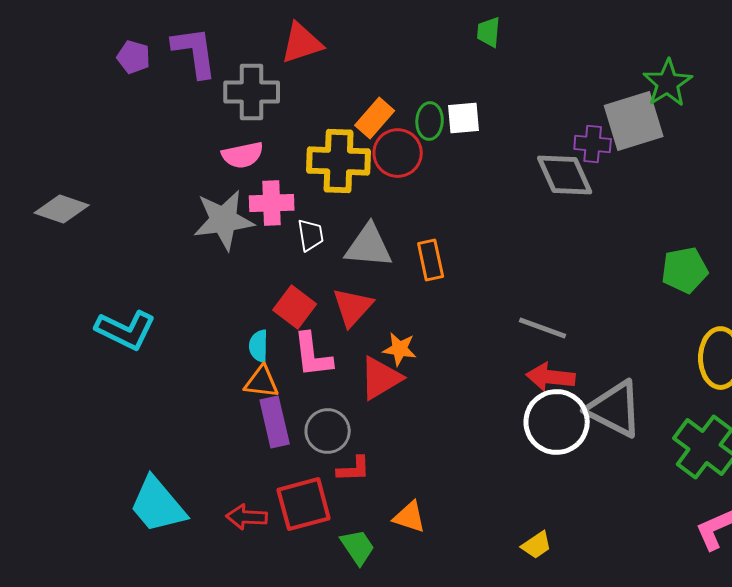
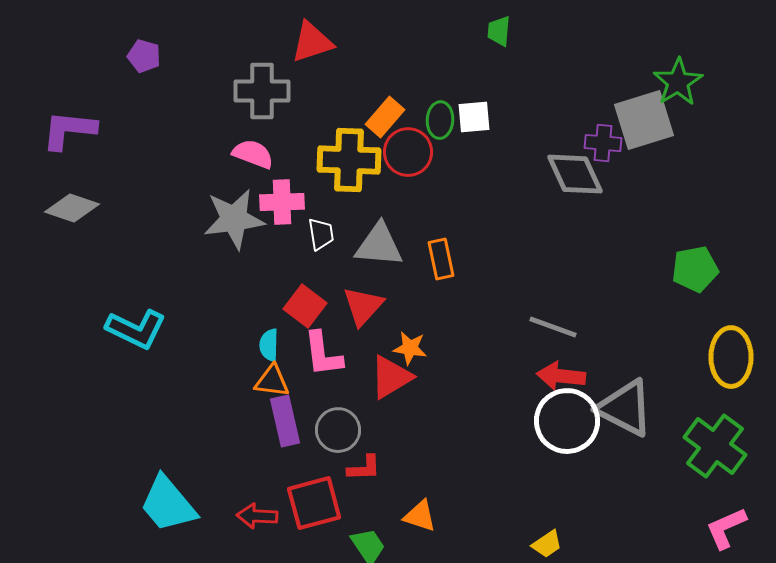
purple L-shape: (195, 52) -> (69, 130), moved, turned -76
pink semicircle: (243, 155) -> (253, 154), turned -147

